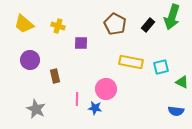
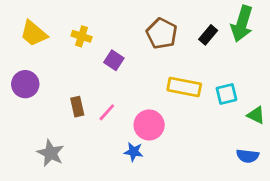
purple square: (81, 43) -> (114, 60), turned 32
purple circle: (30, 60) -> (25, 84), moved
pink line: (77, 99) -> (107, 112), moved, turned 40

